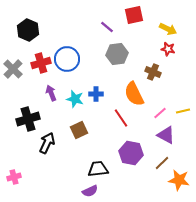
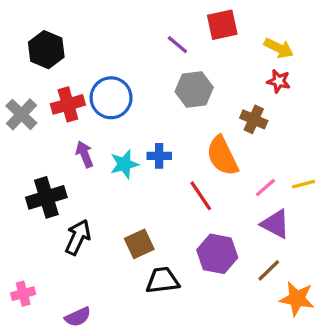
cyan star: (75, 99) -> (124, 164), turned -30
brown square: (79, 130) -> (139, 244), moved
purple semicircle: (90, 191) -> (78, 317), moved

